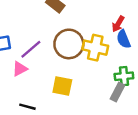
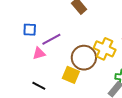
brown circle: (69, 44) -> (84, 58), moved

